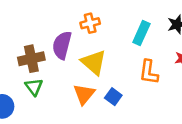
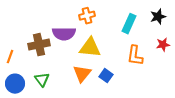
purple semicircle: (62, 45) -> (64, 34), turned -105
yellow triangle: (94, 62) -> (90, 48), turned -35
green triangle: (34, 87) -> (42, 80), moved

